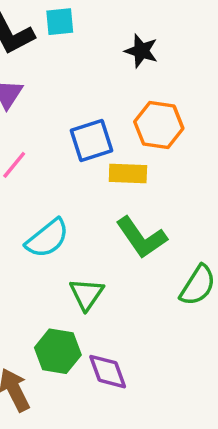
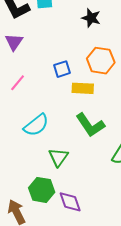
blue square: (92, 140) -> (62, 69), size x0.7

